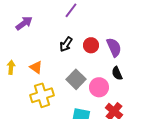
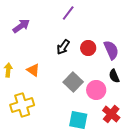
yellow cross: (42, 95) -> (22, 105), moved

